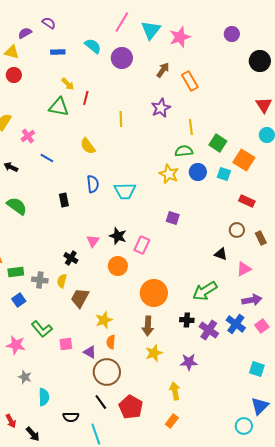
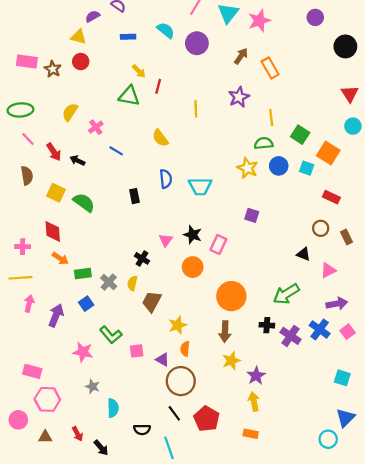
gray cross: (40, 280) -> (109, 282), turned 35
purple star: (189, 362) -> (256, 376), moved, turned -30
orange rectangle: (172, 421) -> (251, 434), turned 64

